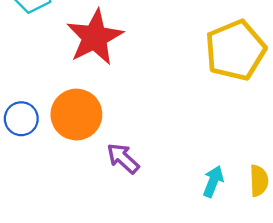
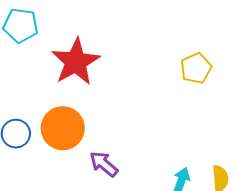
yellow pentagon: (235, 50) -> (196, 68), size x0.6

